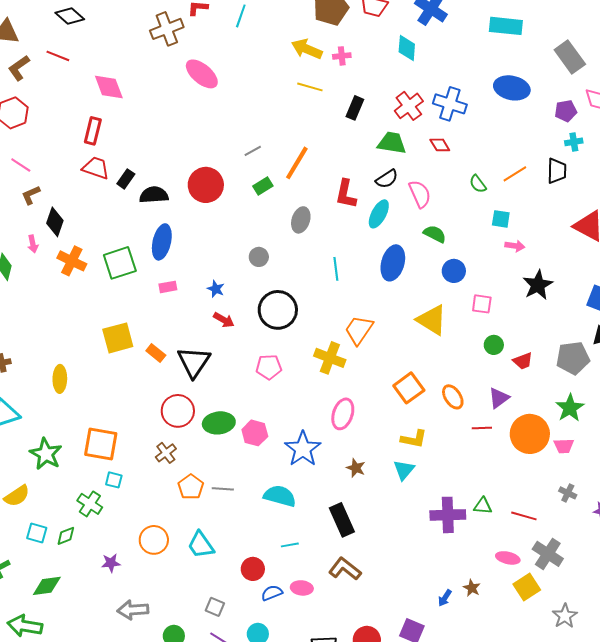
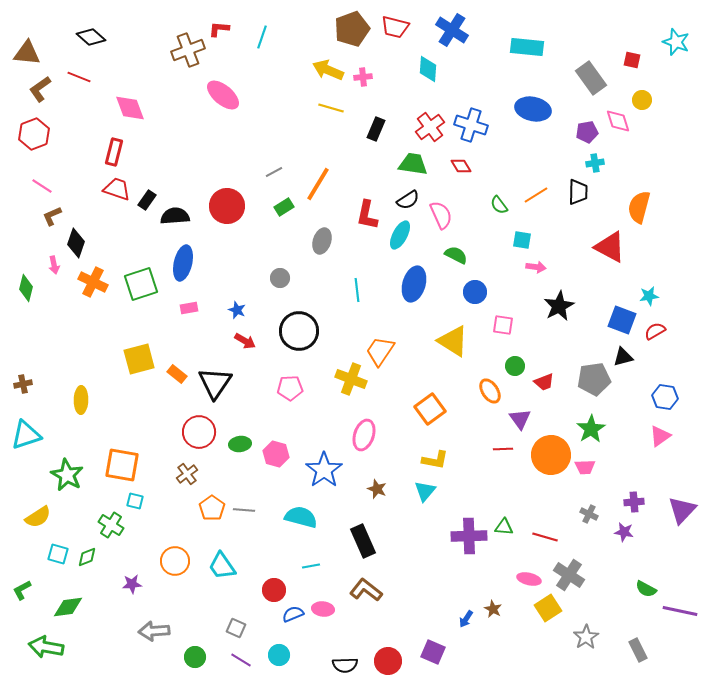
orange ellipse: (453, 397) -> (490, 391), moved
purple triangle: (499, 398) -> (520, 419), turned -30
green ellipse: (219, 423) -> (240, 444), size x0.7

